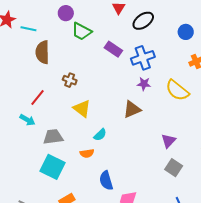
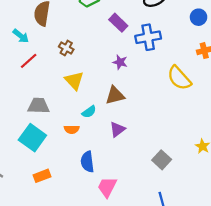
purple star: (144, 84) -> (120, 62), moved
brown triangle: (132, 109) -> (115, 95), moved
cyan arrow: (27, 120) -> (21, 36), moved
purple triangle: (168, 141) -> (117, 129), moved

